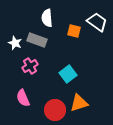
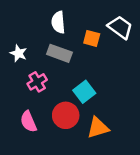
gray rectangle: (37, 40) -> (59, 53), moved
red circle: (55, 110) -> (66, 115), moved

